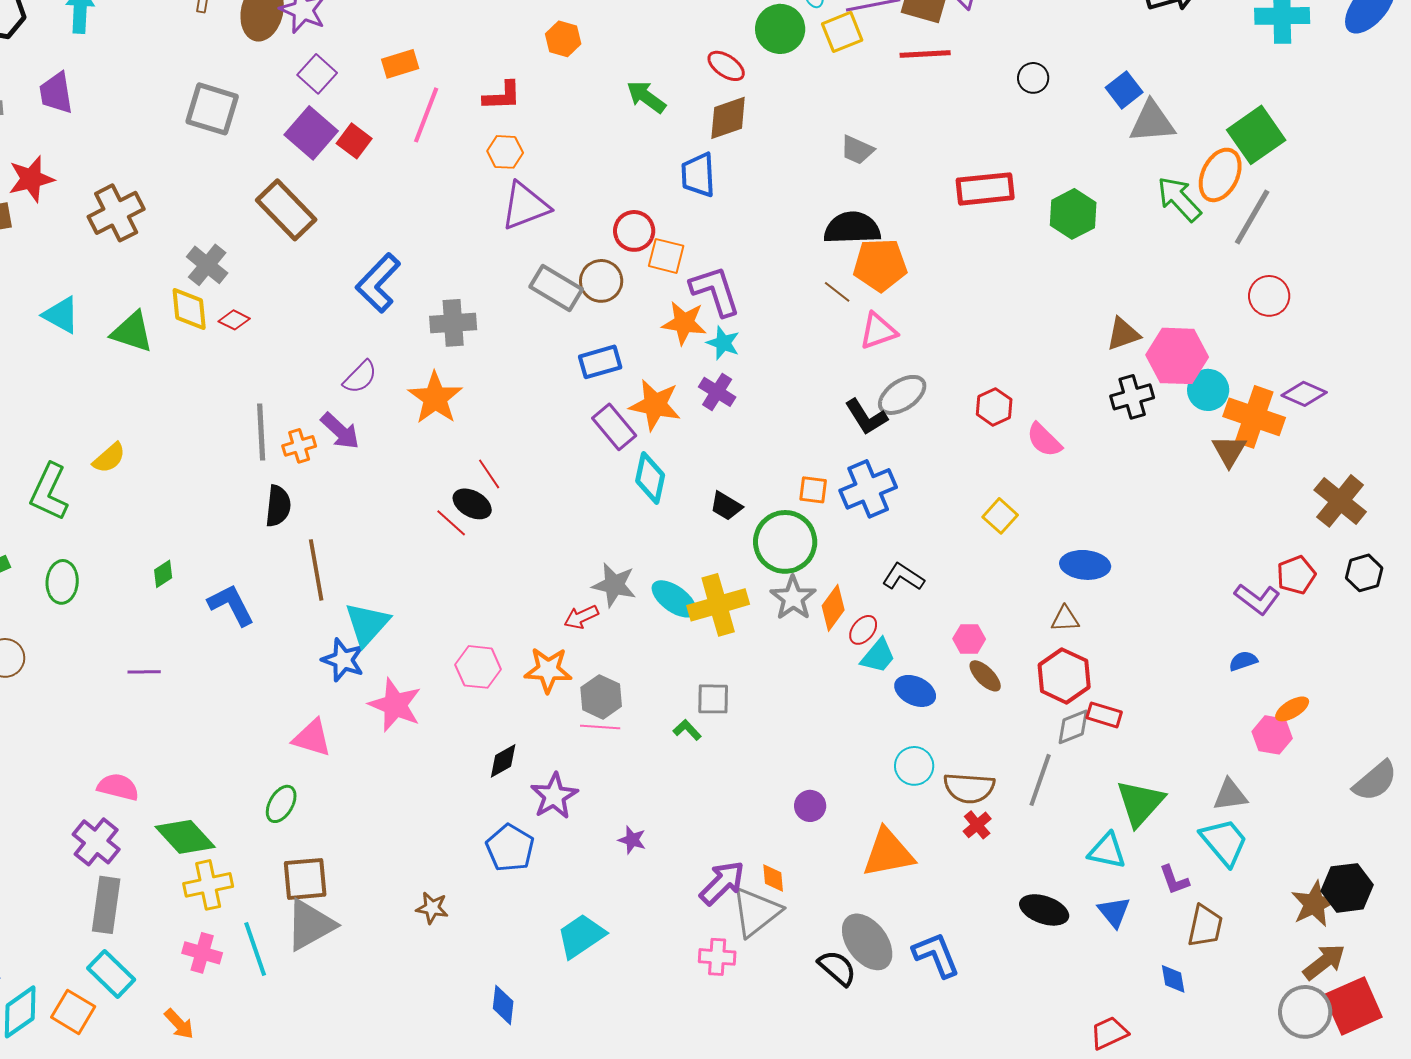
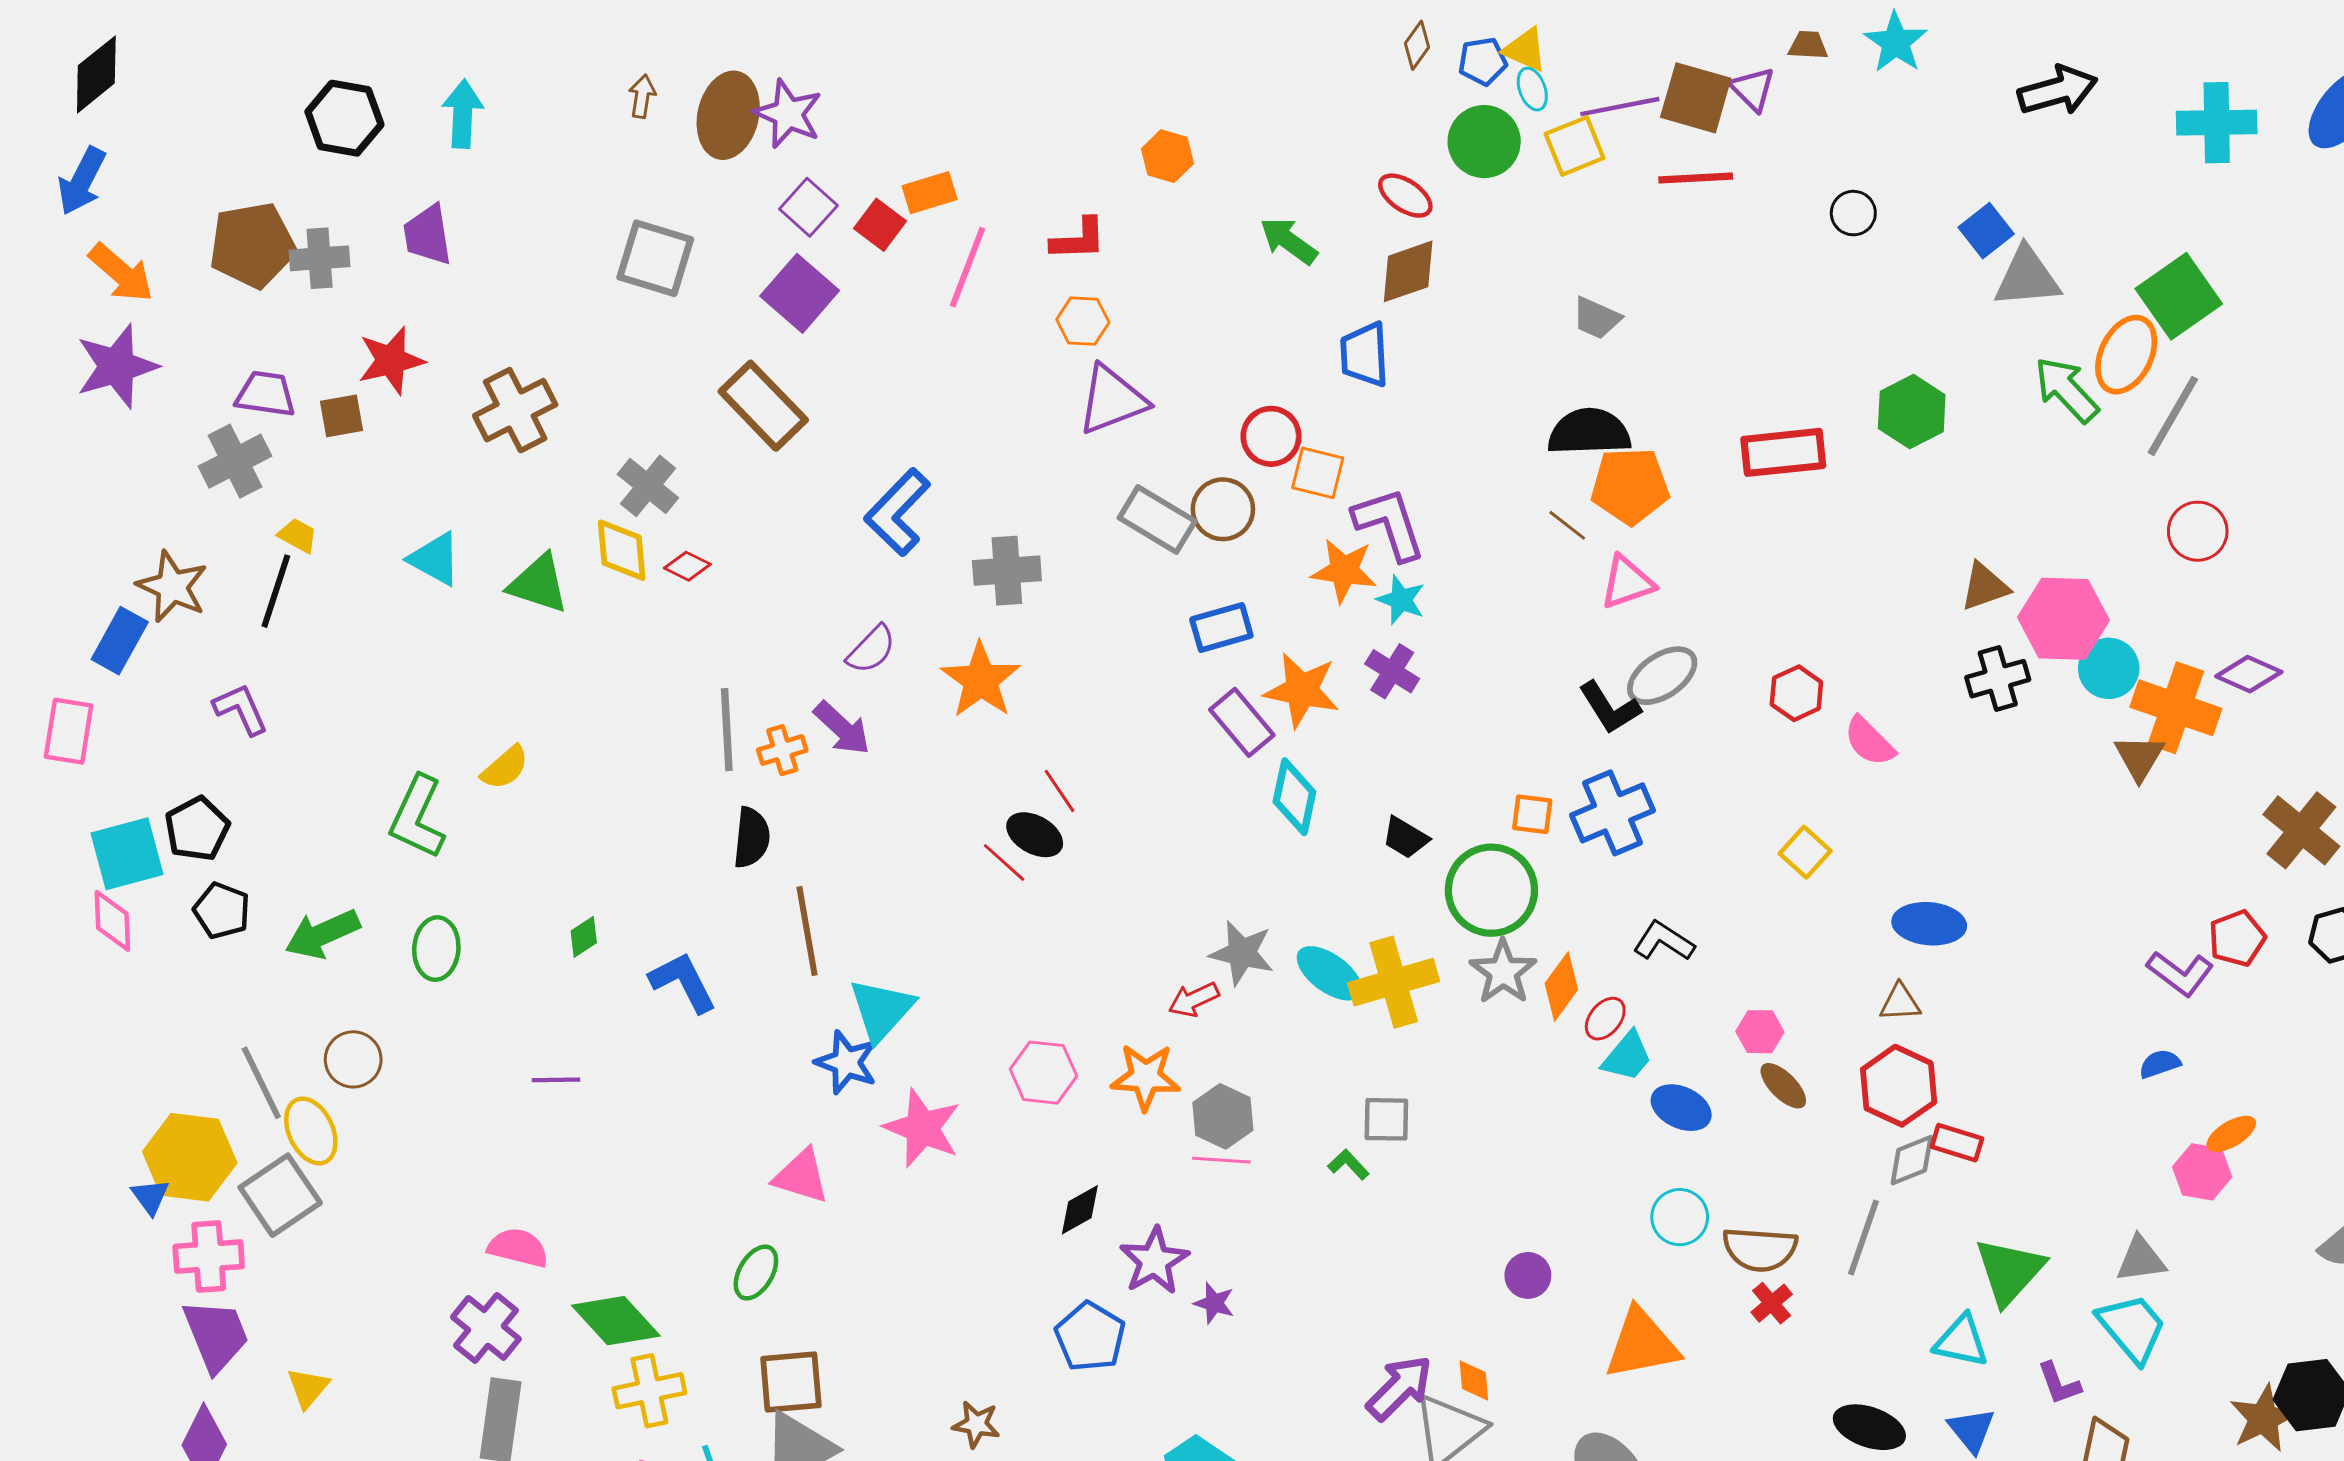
red square: (354, 141) -> (880, 225), moved
red rectangle: (985, 189) -> (1783, 452), moved
purple star: (632, 840) -> (1214, 1303), moved

